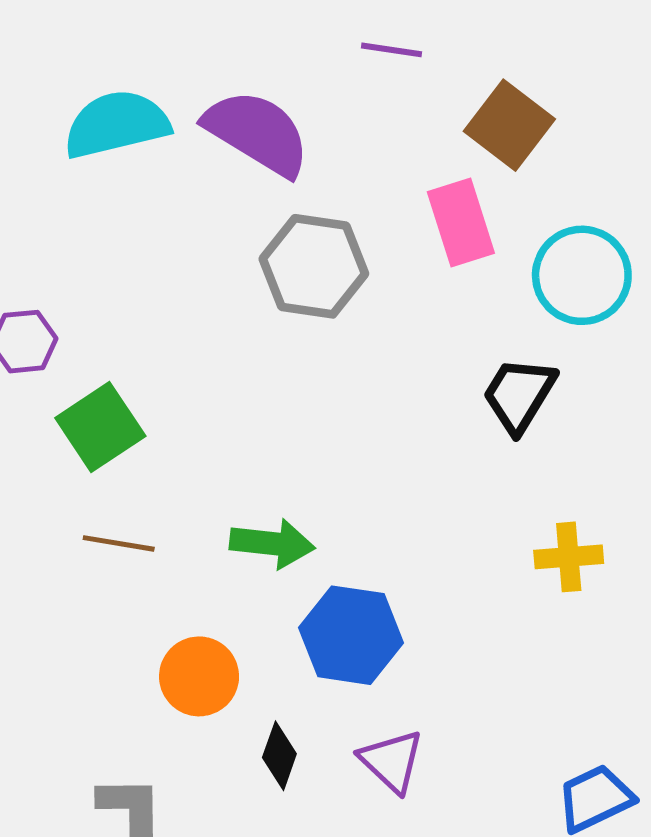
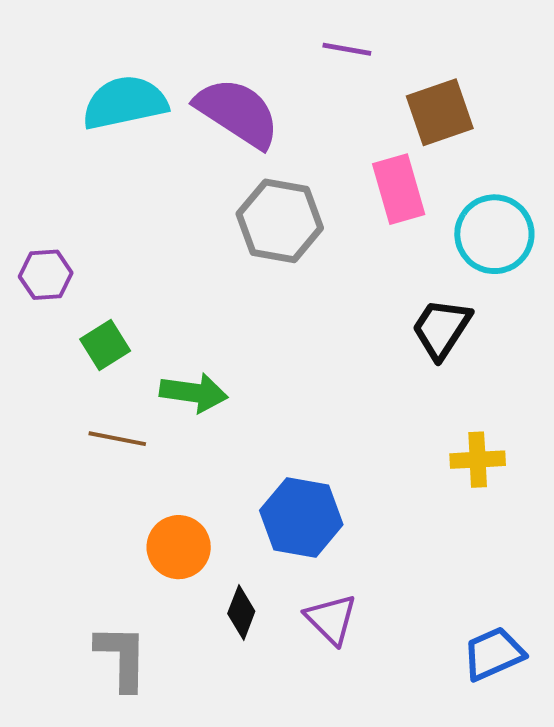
brown square: (509, 125) -> (440, 112), turned 32
green square: (100, 427) -> (105, 345), size x0.7
green arrow: (272, 543) -> (194, 393), moved

